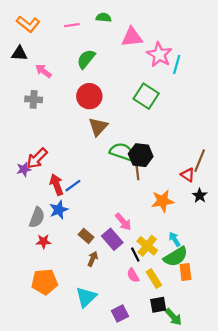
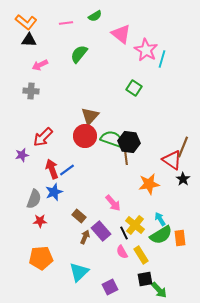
green semicircle: (104, 17) -> (95, 16), turned 144
pink triangle: (132, 37) -> (121, 34), turned 45
black triangle: (19, 54) -> (29, 40), moved
pink arrow: (43, 71) -> (40, 65), turned -63
red circle: (89, 96) -> (85, 136), moved
green square: (146, 96) -> (134, 88), size x0.7
red arrow: (37, 158) -> (43, 137), moved
red triangle: (188, 175) -> (172, 160), size x1.5
purple rectangle: (112, 239) -> (101, 231), moved
orange rectangle: (185, 272) -> (180, 238), moved

